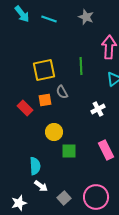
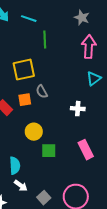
gray star: (86, 17) -> (82, 18), moved
green line: (81, 66) -> (45, 40), moved
white cross: (98, 109) -> (78, 109), turned 32

